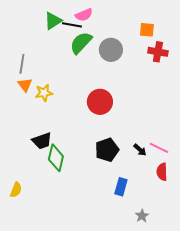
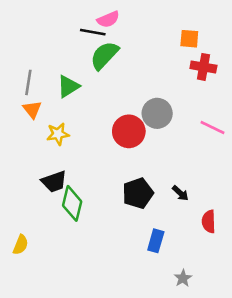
green triangle: (53, 21) -> (68, 86), moved
gray circle: (111, 50) -> (157, 113), moved
yellow star: (44, 93) -> (58, 134), moved
pink line: (159, 148) -> (213, 128), moved

